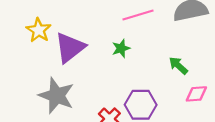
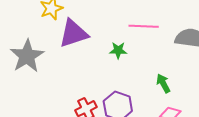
gray star: (56, 96) -> (27, 56), moved

